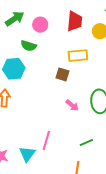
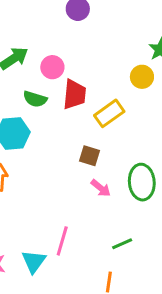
red trapezoid: (75, 21) -> (74, 94), moved
yellow rectangle: (78, 56) -> (109, 113), turned -30
brown square: (62, 74) -> (90, 156), moved

